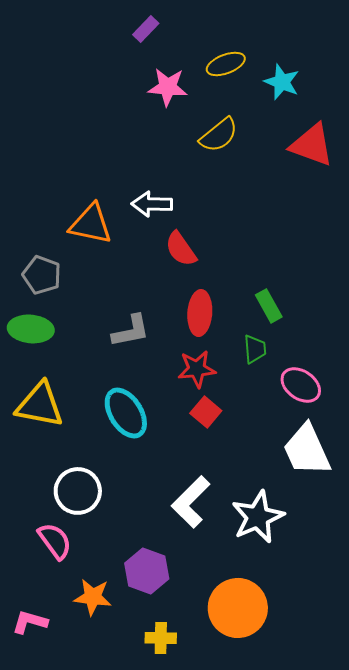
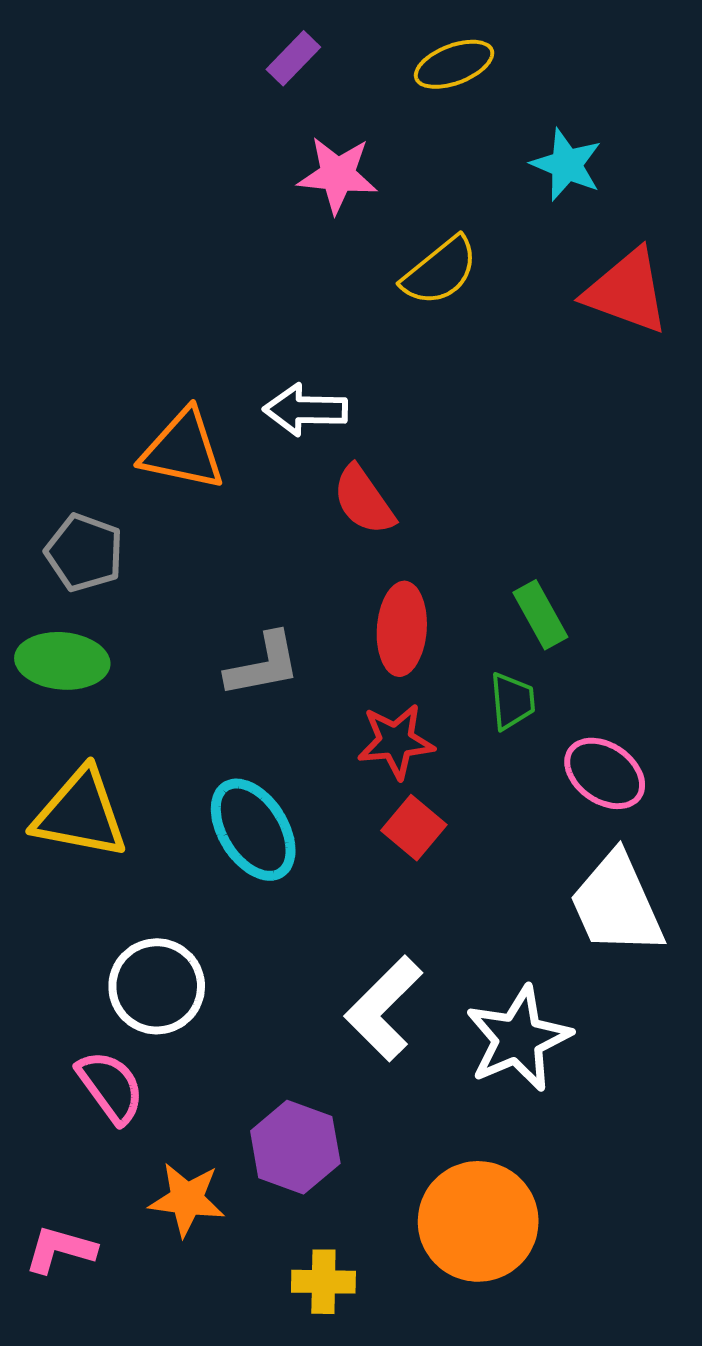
yellow ellipse: (226, 64) -> (454, 64), moved

